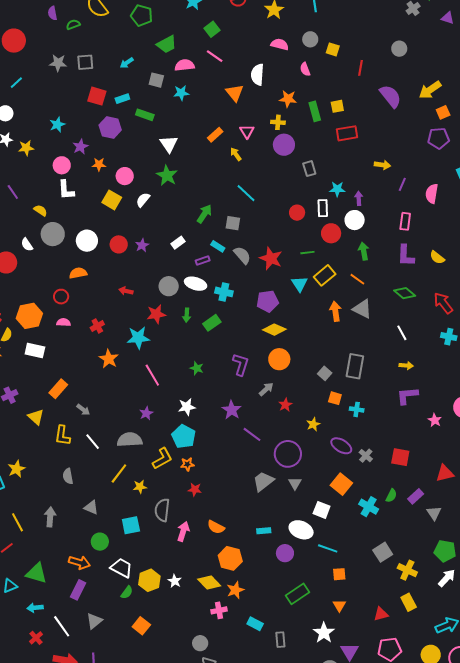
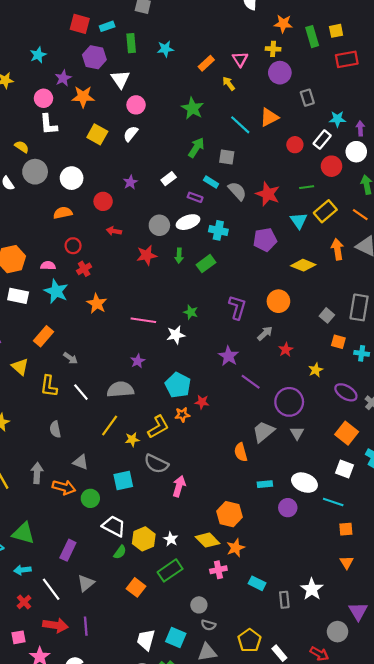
cyan star: (181, 93) -> (165, 49), moved
orange triangle: (235, 93) -> (269, 117), moved, turned 42
green rectangle: (145, 115) -> (131, 43), turned 66
white triangle: (169, 144) -> (120, 79), moved
orange star: (99, 164) -> (83, 97), size x1.5
green star: (167, 175) -> (193, 108), moved
pink circle: (125, 176) -> (136, 105), moved
white rectangle: (323, 208) -> (322, 140), turned 42
red circle: (119, 244) -> (103, 201), moved
purple rectangle: (203, 260) -> (195, 197), turned 40
white ellipse: (196, 284) -> (188, 222), turned -35
red circle: (61, 297) -> (73, 246), moved
yellow diamond: (274, 330) -> (303, 265), moved
cyan star: (138, 338) -> (56, 291), moved, turned 30
pink line: (152, 375) -> (143, 320), turned -50
white star: (187, 407) -> (176, 335), moved
yellow L-shape: (162, 459) -> (158, 427), moved
red star: (195, 490) -> (202, 402), moved
gray semicircle: (162, 510) -> (156, 464), turned -70
white square: (322, 510) -> (344, 469), moved
orange semicircle: (216, 527) -> (241, 452), moved, turned 48
orange arrow: (79, 562) -> (64, 487), moved
green rectangle: (297, 594) -> (170, 570), moved
white star: (324, 633) -> (312, 589), moved

